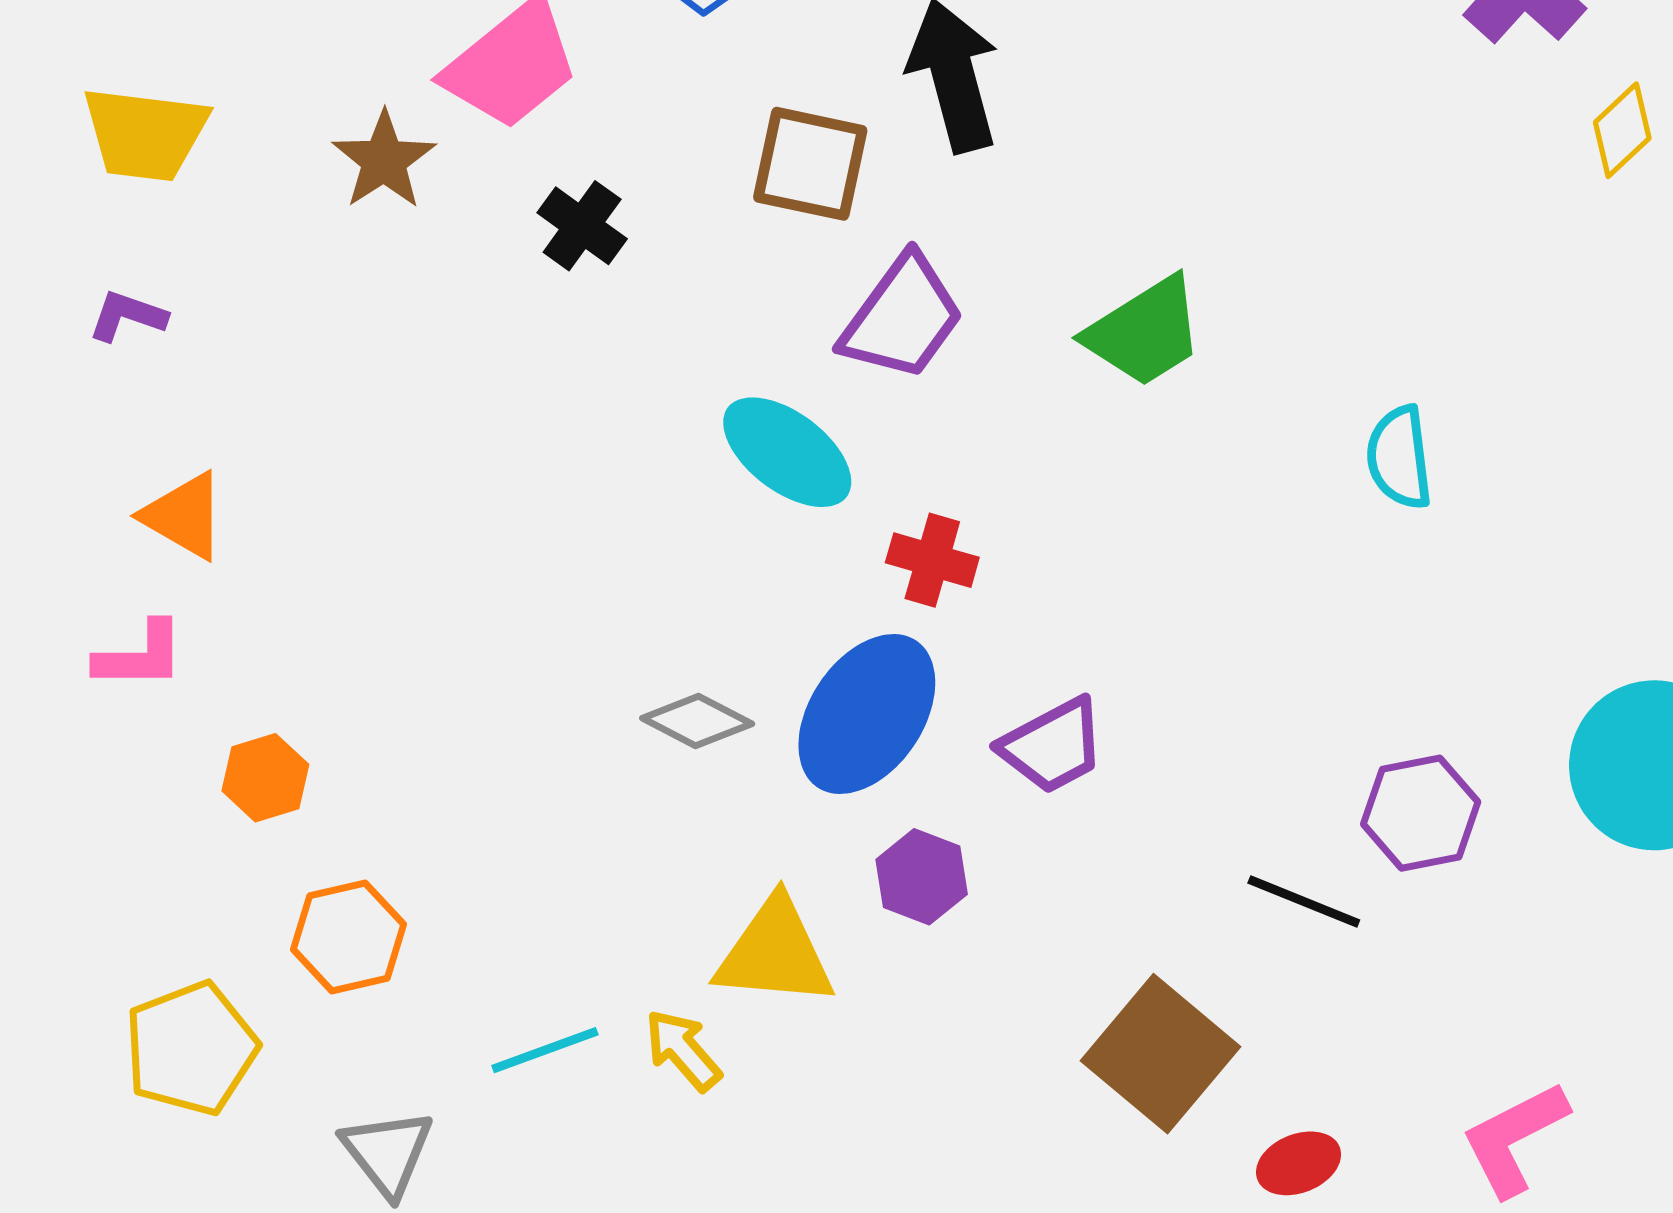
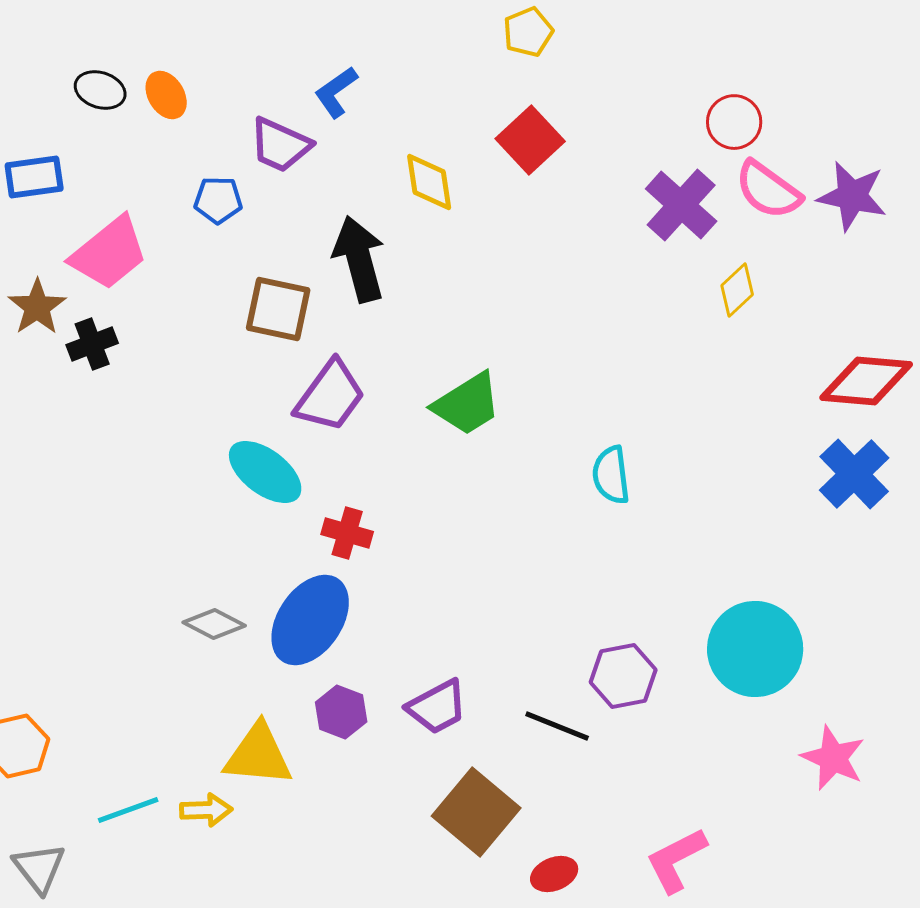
black cross: (582, 226) -> (92, 344), moved, turned 33
purple trapezoid: (1053, 746) -> (437, 707), moved
yellow arrow: (683, 1050) -> (206, 810), turned 129

